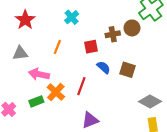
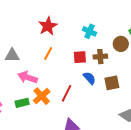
cyan cross: (72, 17) -> (89, 31), moved, turned -32
red star: (25, 20) -> (48, 26), moved
brown cross: (113, 34) -> (100, 57), moved
brown square: (128, 70) -> (112, 83), turned -35

